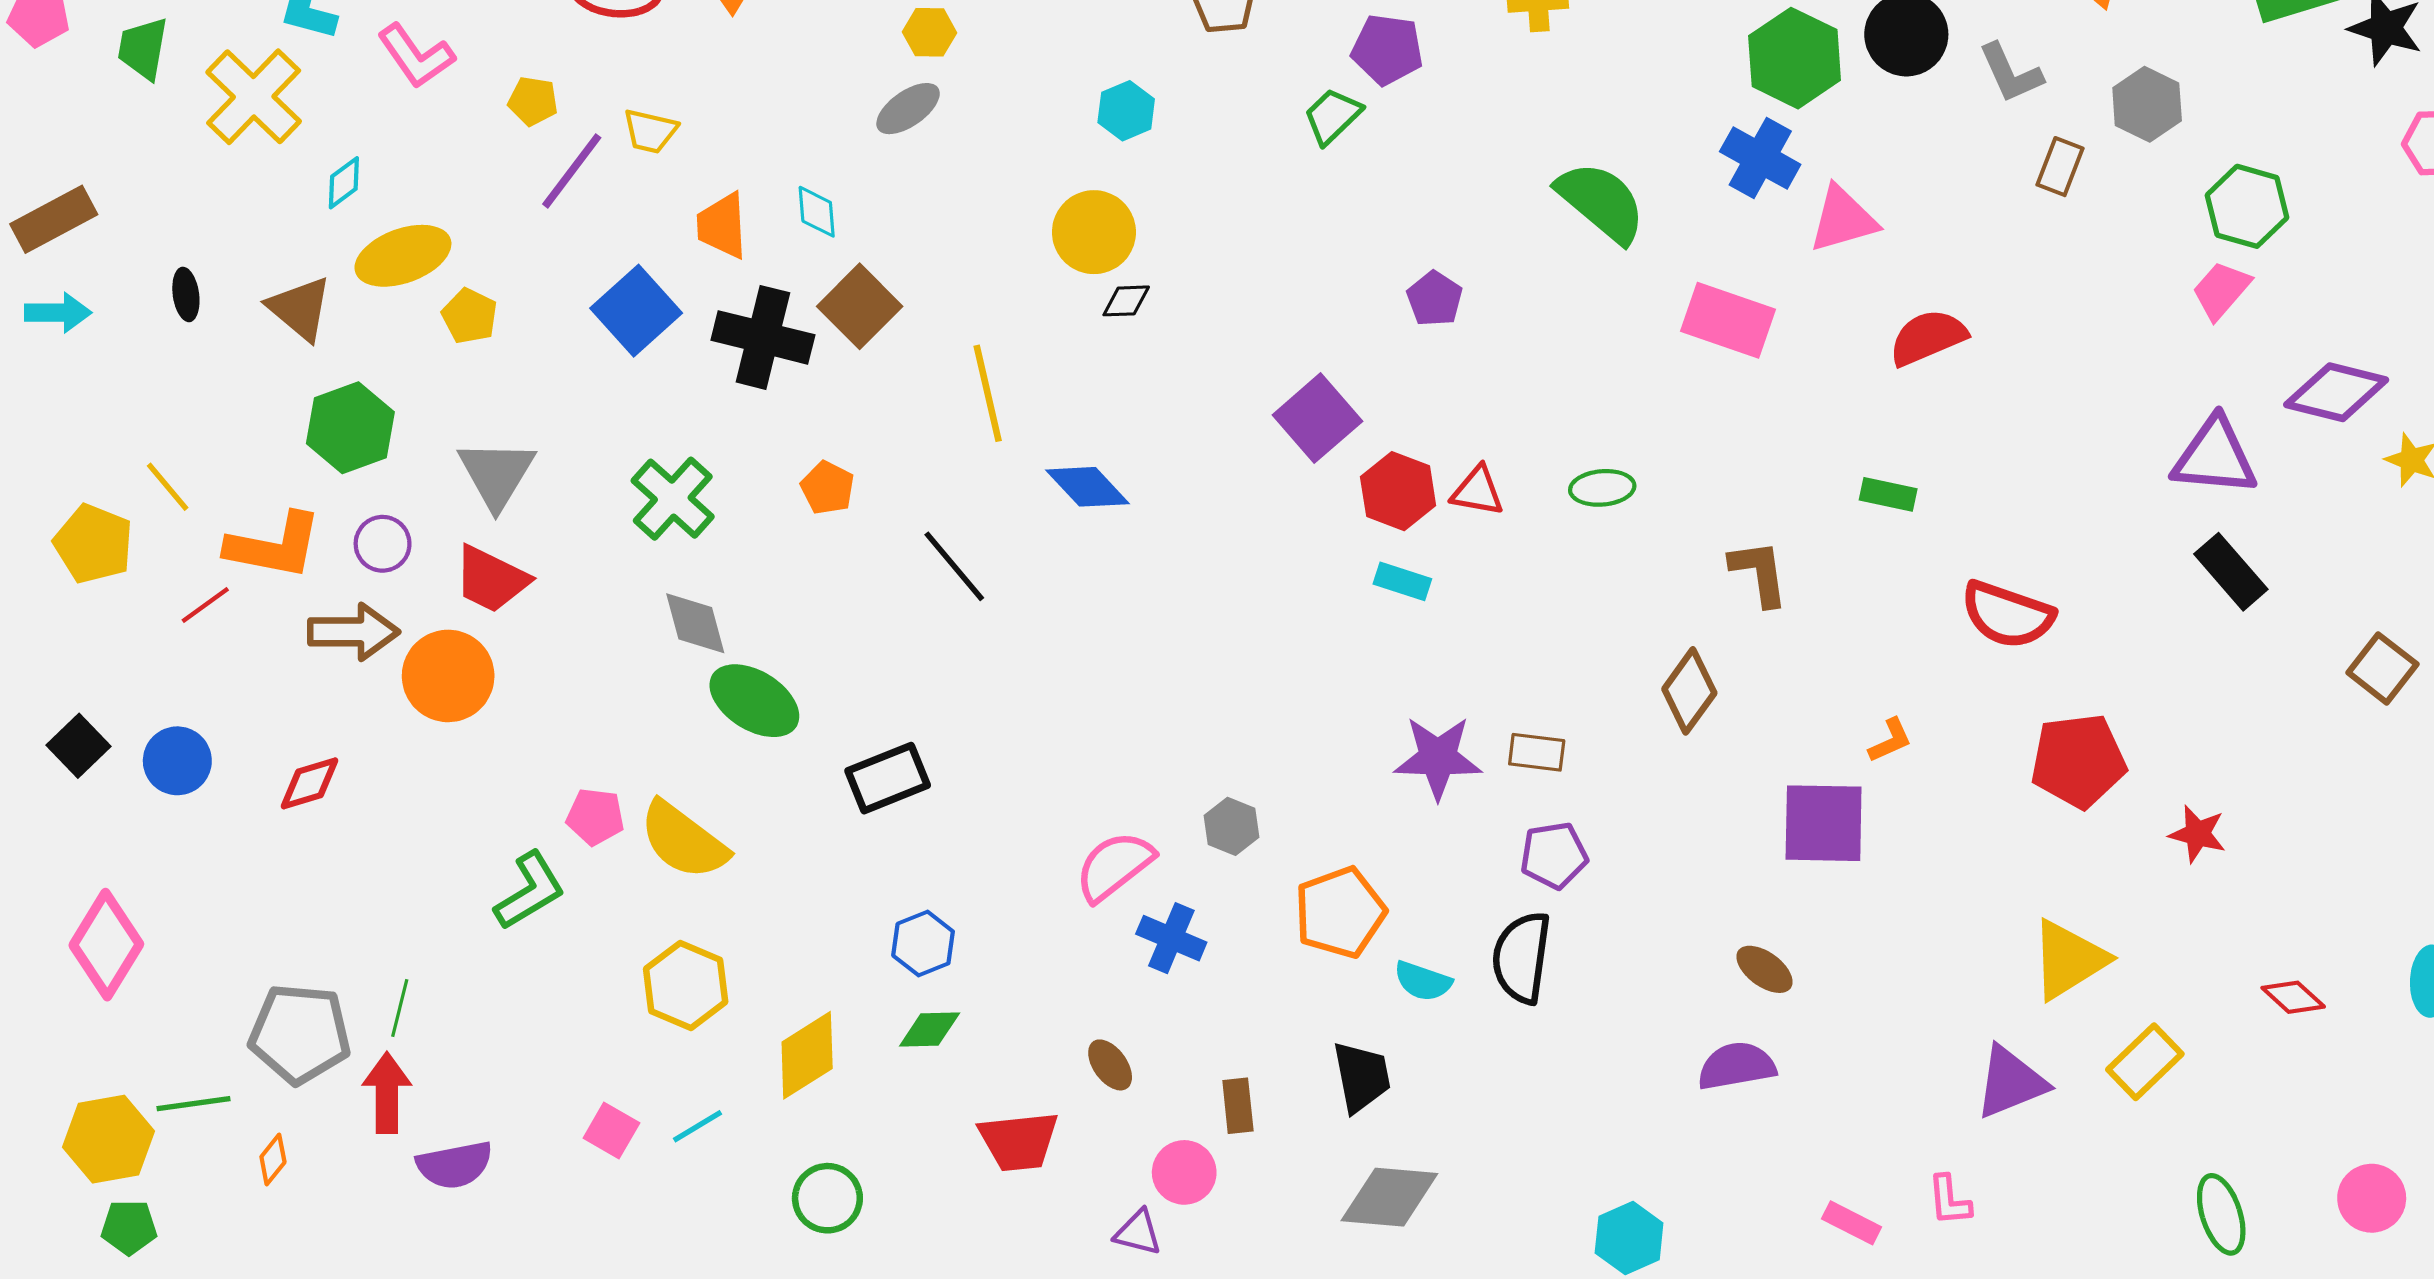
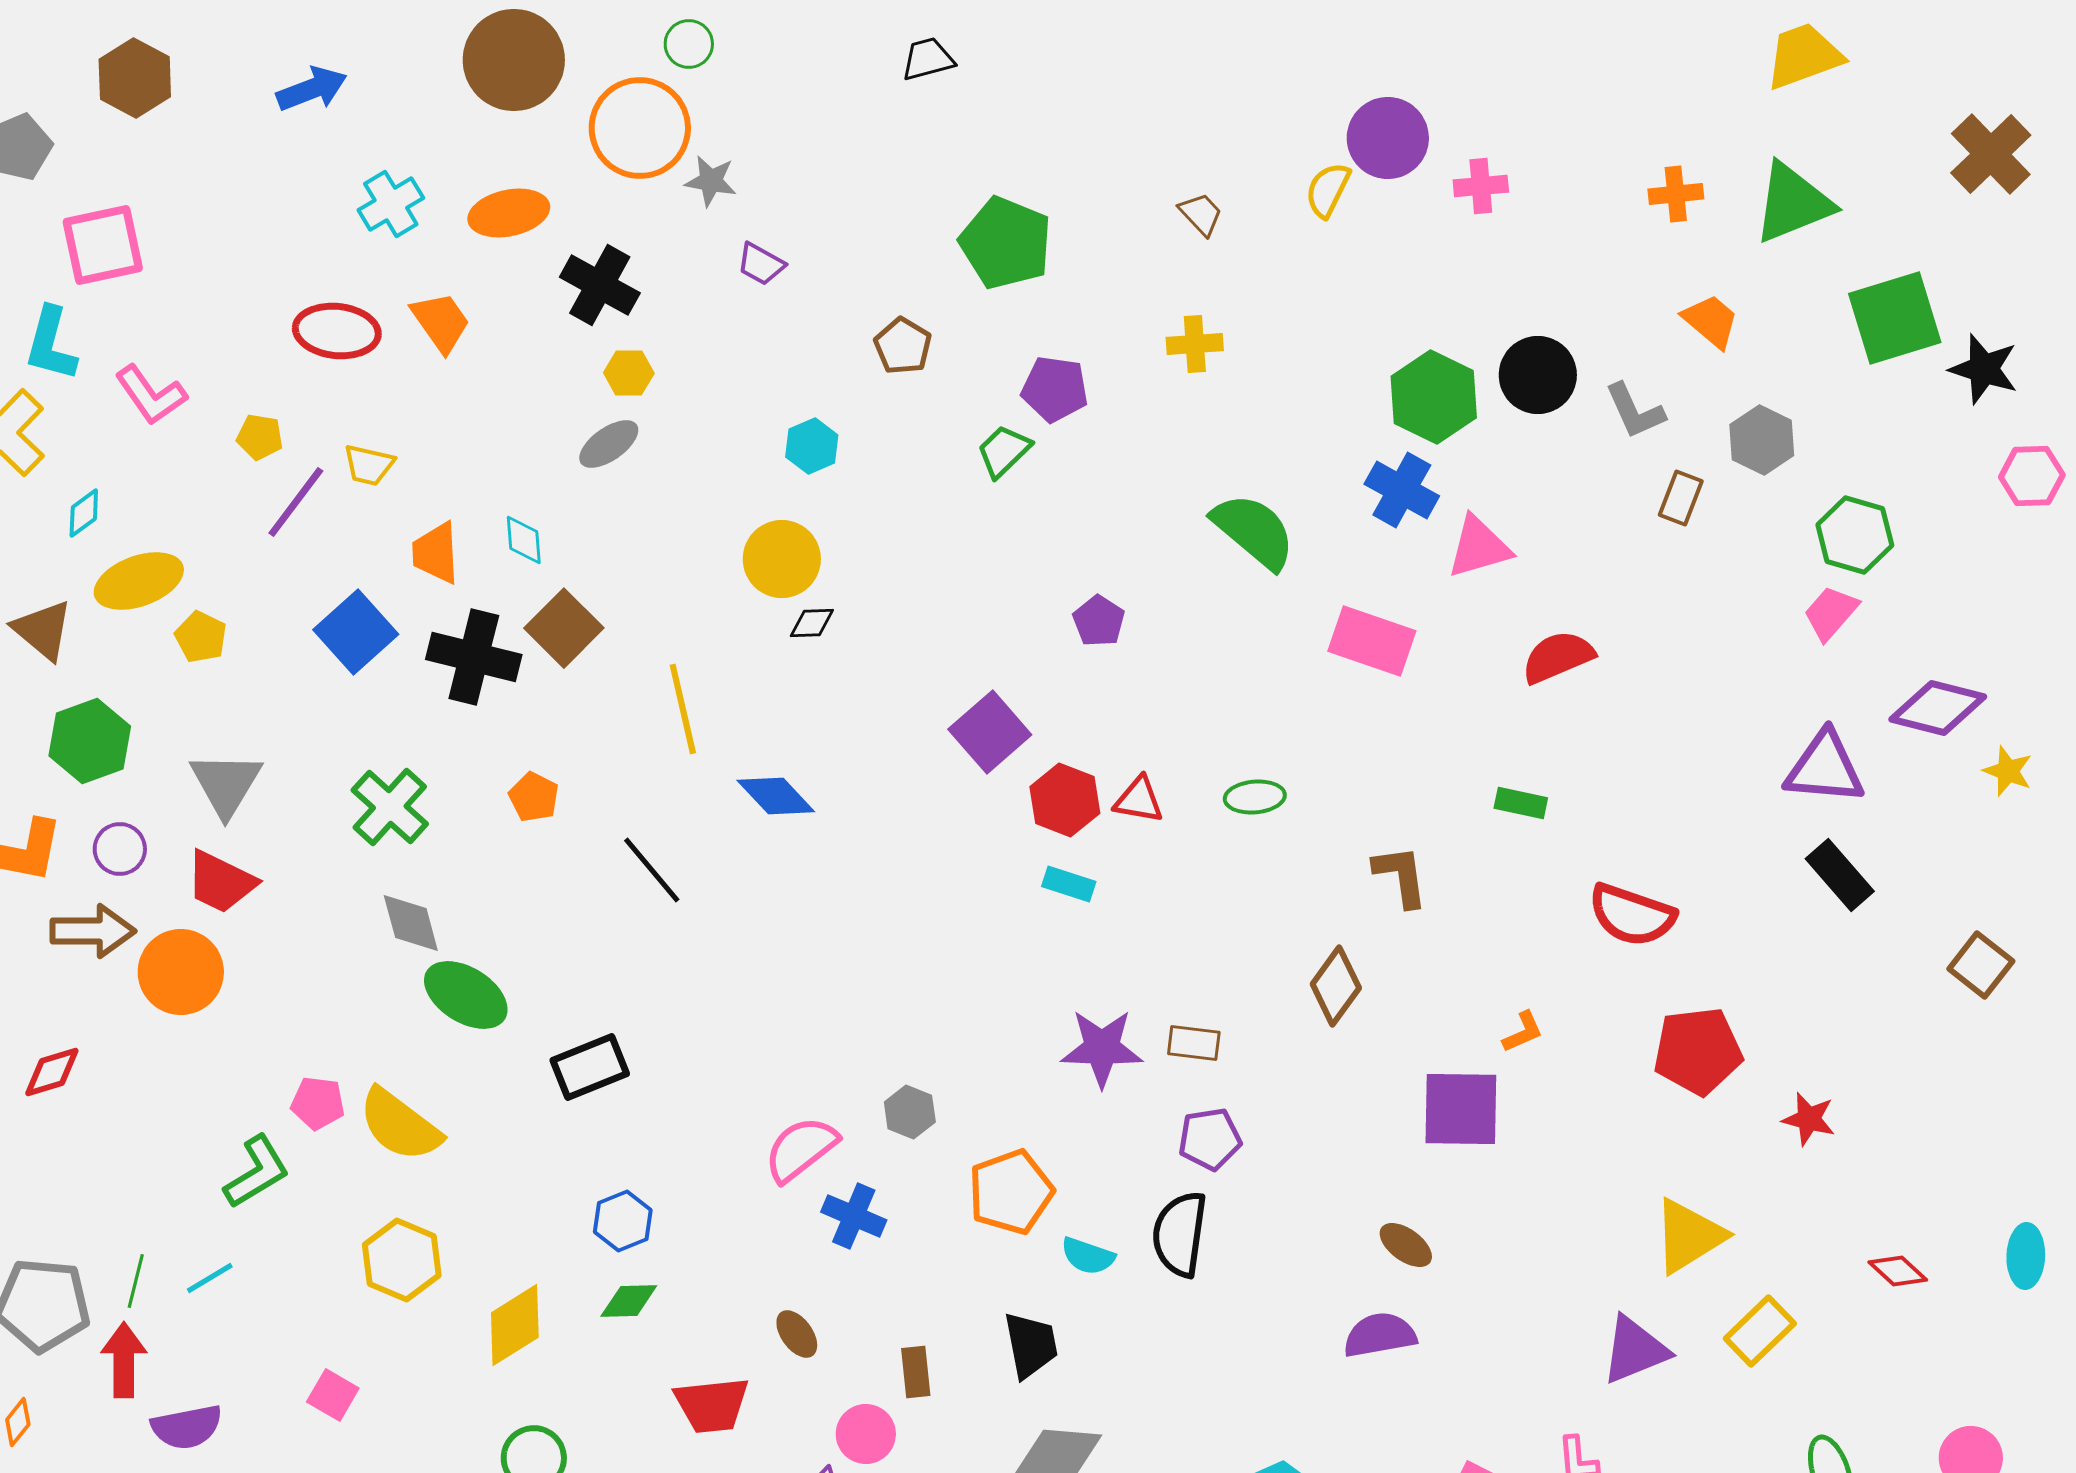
cyan line: (697, 1126) -> (210, 1278), moved

